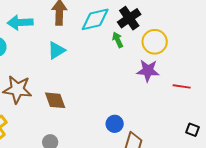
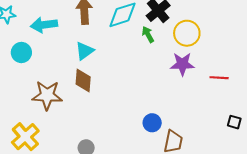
brown diamond: (55, 100) -> (83, 80), moved, turned 30

